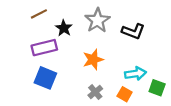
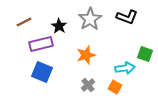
brown line: (39, 14) -> (24, 22), moved
black L-shape: (133, 31) -> (127, 17), moved
green square: (157, 88) -> (145, 54), moved

